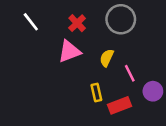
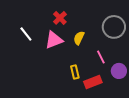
gray circle: (121, 19) -> (114, 27), moved
white line: (31, 22) -> (26, 34), moved
yellow semicircle: (107, 58) -> (79, 38), moved

